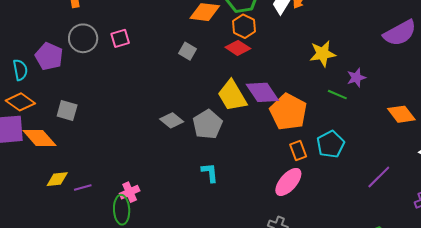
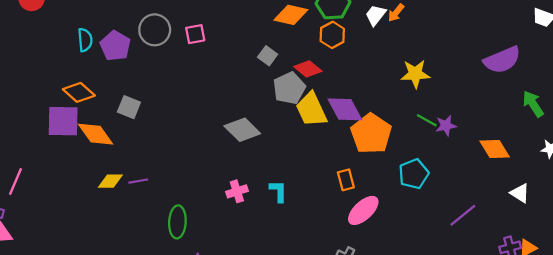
red diamond: (238, 48) -> (308, 69), moved
cyan semicircle: (20, 70) -> (85, 40), moved
purple star: (356, 78) -> (446, 126), moved
gray diamond: (172, 120) -> (242, 130), size x1.4
gray pentagon: (207, 124) -> (289, 88), moved
orange rectangle: (298, 150) -> (346, 180), moved
purple line: (83, 188) -> (138, 181), moved
pink cross: (130, 192) -> (237, 191), moved

